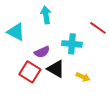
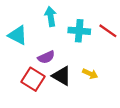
cyan cross: (72, 44) -> (79, 31), moved
yellow arrow: (83, 77) -> (90, 74), moved

